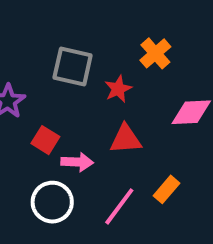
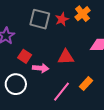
red star: (118, 89) -> (62, 19), moved
white circle: (52, 202) -> (16, 84), moved

